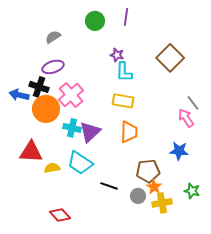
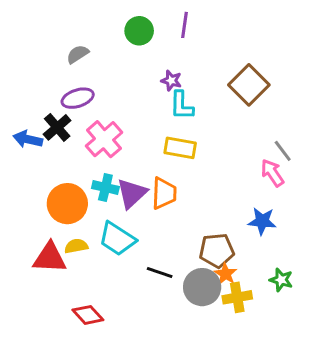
black cross: (39, 87) -> (57, 127), turned 30
orange circle: (46, 109) -> (67, 204), moved
orange trapezoid: (129, 132) -> (164, 193), moved
red triangle: (31, 152) -> (50, 258), moved
gray circle: (138, 196) -> (202, 287), size x1.6

